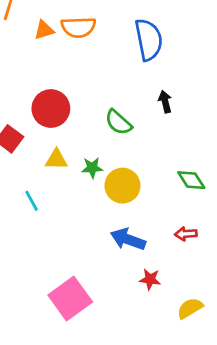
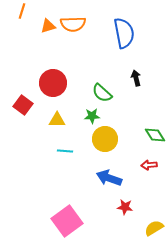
green star: (92, 168) -> (92, 116), moved
cyan line: (32, 201) -> (65, 151), moved, turned -56
red arrow: (186, 234) -> (149, 165), moved

